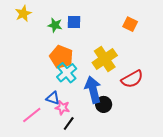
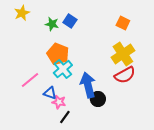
blue square: (74, 22) -> (70, 21), turned 32
yellow cross: (105, 59) -> (123, 54), moved
pink line: (32, 115) -> (30, 80), moved

